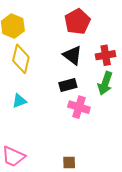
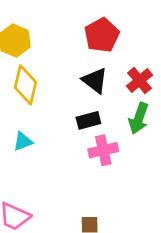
red cross: (106, 55) -> (139, 81), turned -30
pink cross: (79, 107) -> (103, 150), turned -30

